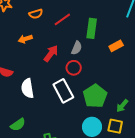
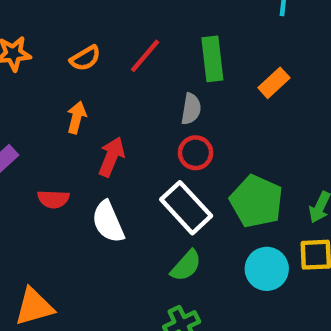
orange arrow: (25, 39) -> (77, 118), turned 136
red arrow: (51, 53) -> (111, 157), moved
green semicircle: (18, 125) -> (186, 266), moved

